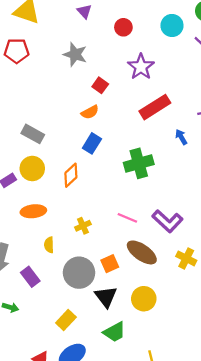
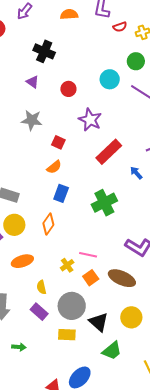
pink line: (127, 218) -> (88, 255), moved
orange square: (110, 264) -> (91, 278), moved
purple rectangle: (30, 277) -> (39, 312), moved
yellow rectangle: (66, 320) -> (67, 335), moved, turned 60

